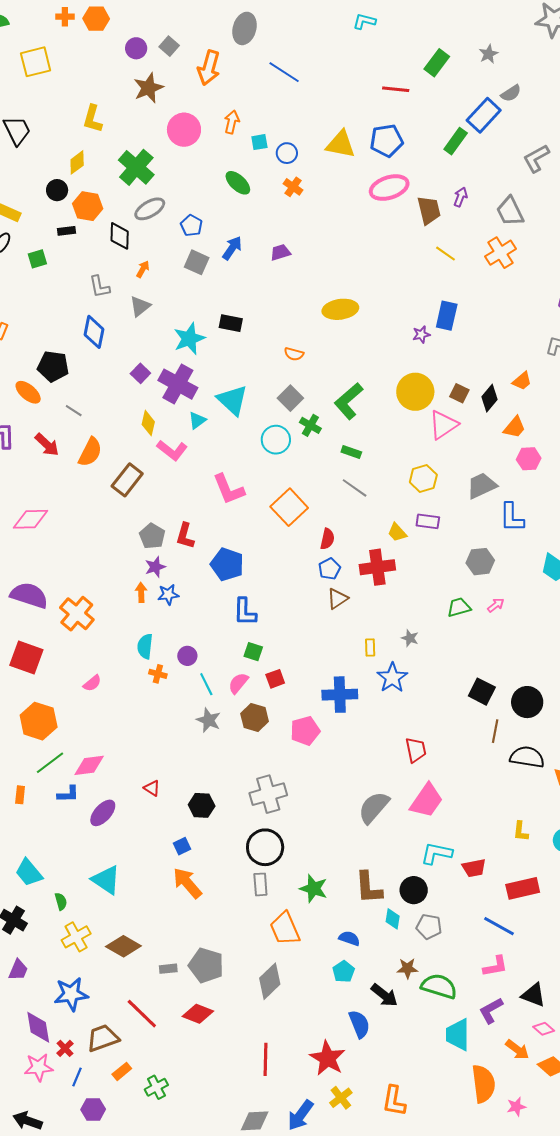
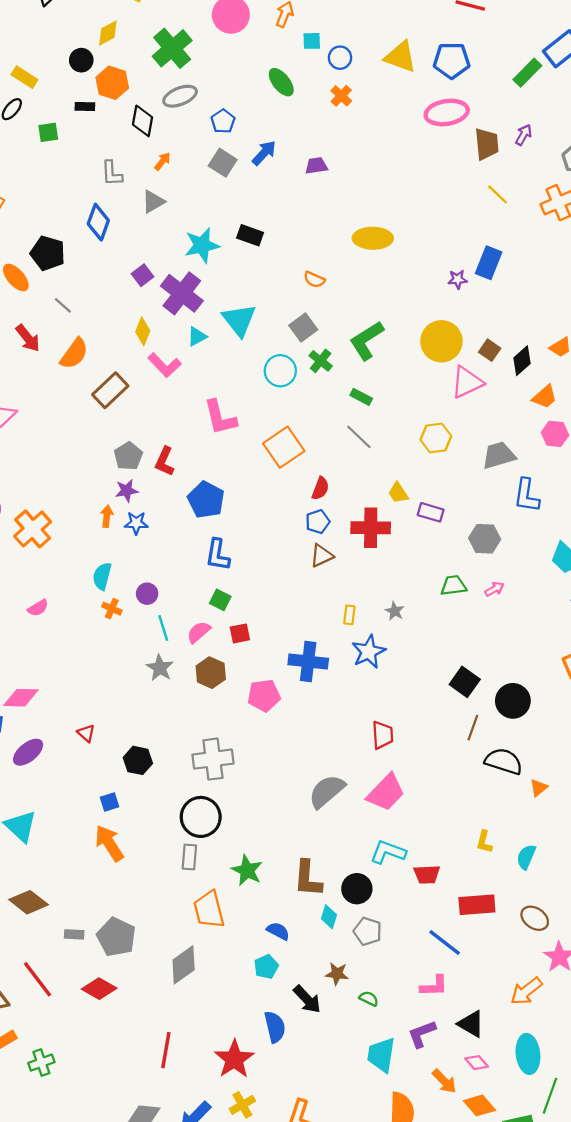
purple rectangle: (428, 521) -> (431, 512), moved
green semicircle: (439, 986) -> (369, 999), size x0.5

